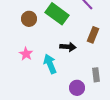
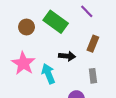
pink star: (26, 54) -> (23, 63), size x1.6
gray rectangle: (96, 75) -> (93, 76), moved

